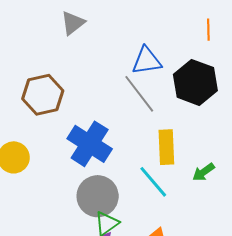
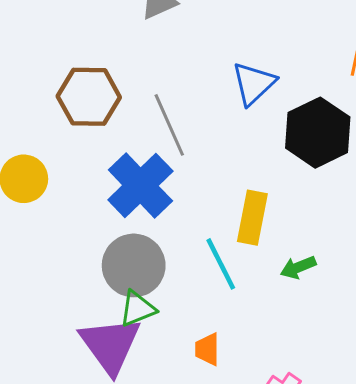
blue triangle: (147, 61) -> (254, 83), turned -48
gray line: (139, 94) -> (169, 125), moved

